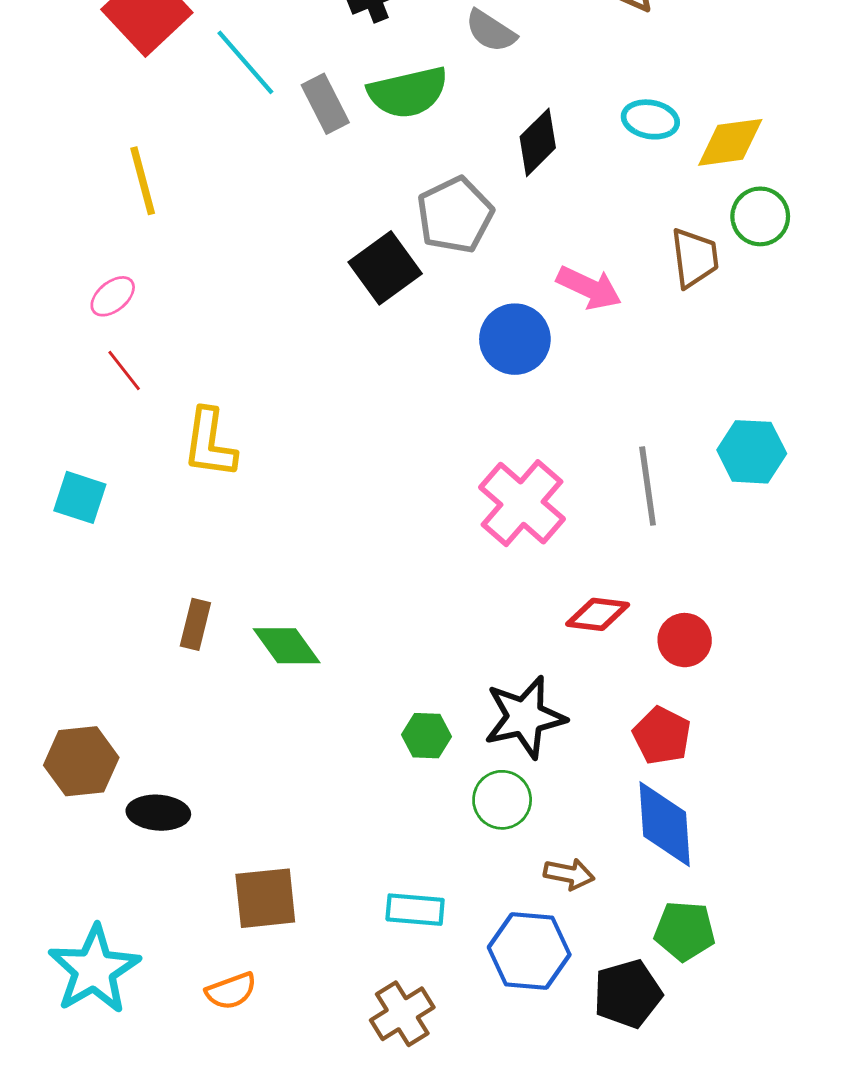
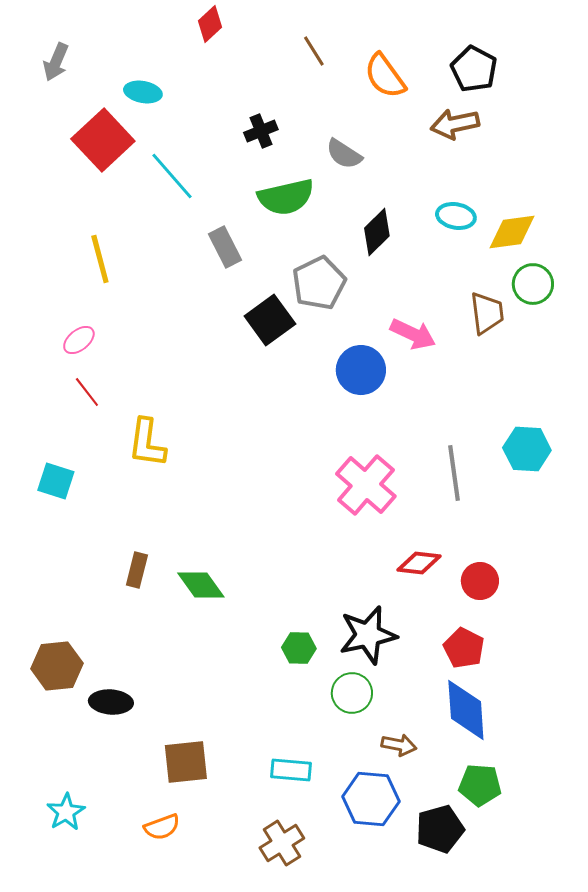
gray rectangle: (325, 104) -> (225, 247), moved
cyan star: (94, 970) -> (66, 812), size x0.6

